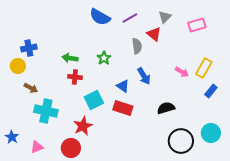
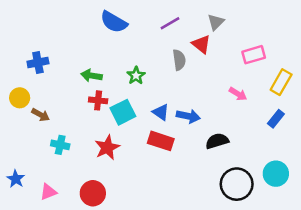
blue semicircle: (100, 17) -> (114, 22), moved
pink rectangle: (197, 25) -> (254, 55), moved
yellow circle: (18, 66) -> (20, 98), moved
yellow rectangle: (204, 68) -> (281, 82), moved
blue arrow: (144, 76) -> (188, 116), moved, turned -48
cyan square: (94, 100) -> (123, 112), moved
cyan cross: (46, 111) -> (60, 145), size x0.6
red star: (83, 126) -> (107, 147), moved

